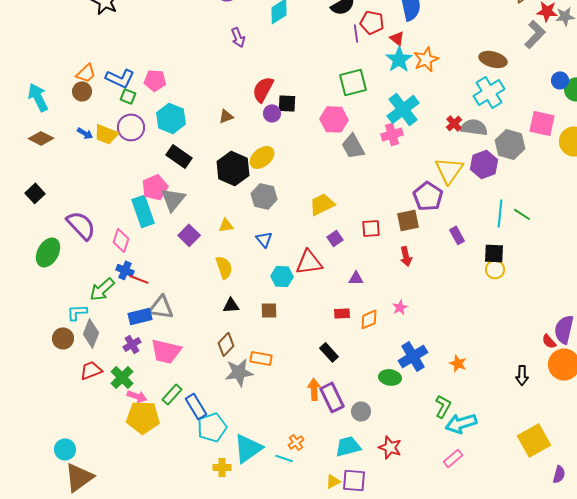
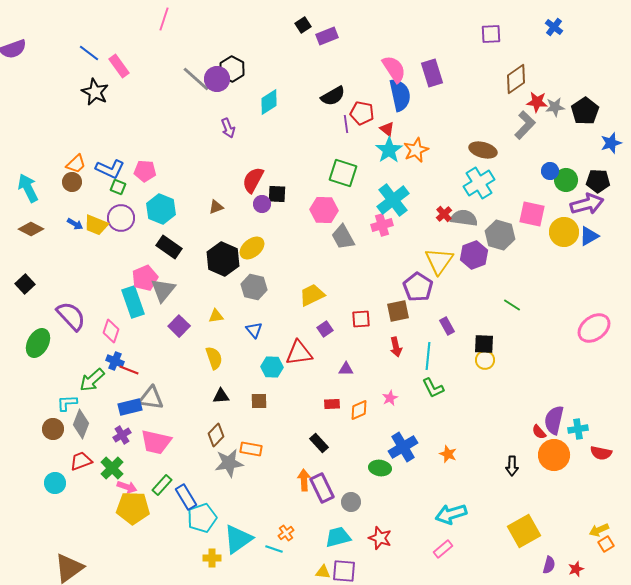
green square: (353, 82) -> (343, 173), turned 32
cyan line: (500, 213) -> (428, 356), moved
green L-shape: (443, 406) -> (433, 388), moved, turned 125
cyan circle: (65, 449) -> (55, 483), moved
yellow triangle: (333, 481) -> (323, 572), turned 35

